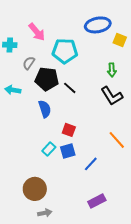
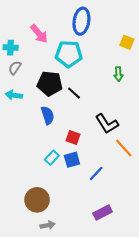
blue ellipse: (98, 25) -> (81, 21), moved, turned -70
gray semicircle: (29, 63) -> (15, 68), moved
black L-shape: (112, 96) -> (107, 124), moved

